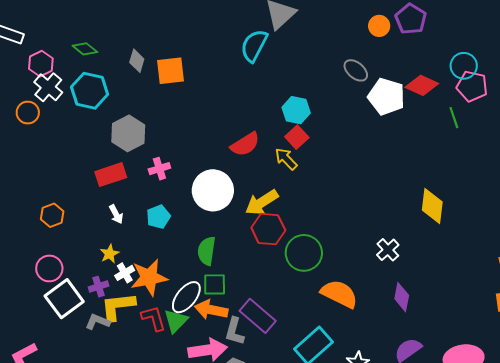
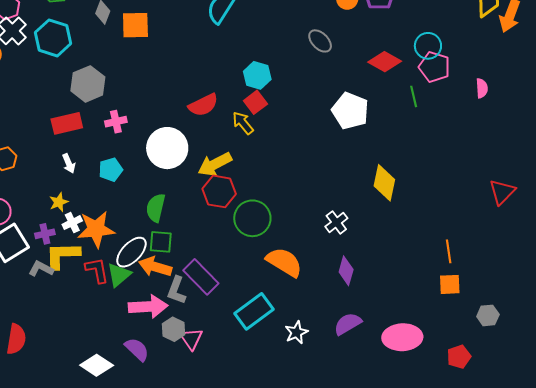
white pentagon: (386, 97) -> (350, 111), moved

